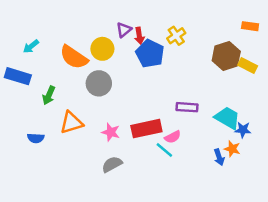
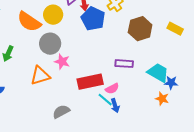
brown hexagon: (226, 56) -> (140, 29), moved
orange triangle: (71, 123) -> (40, 76), moved
pink star: (111, 132) -> (62, 62), moved
blue arrow: (219, 157) -> (115, 106), moved

